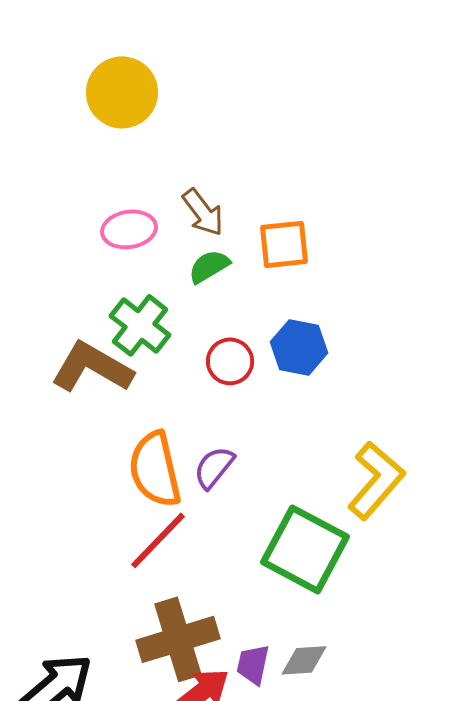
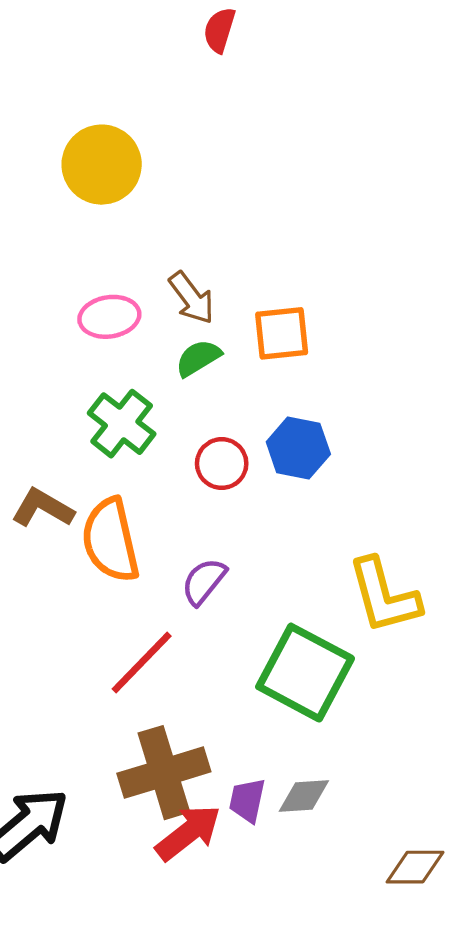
brown L-shape: (92, 367) -> (43, 508), moved, size x0.7
orange semicircle: (155, 469) -> (110, 540), moved
yellow L-shape: (376, 480) -> (384, 596), turned 124

